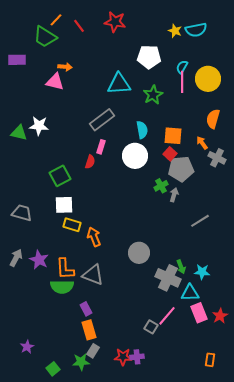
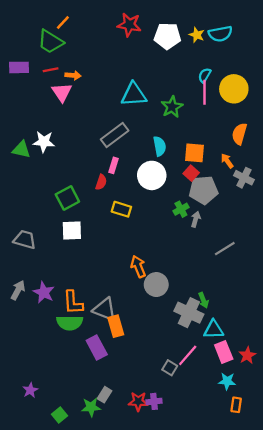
red line: (79, 26) -> (51, 70), moved, turned -64
white pentagon: (149, 57) -> (167, 36), moved
pink triangle: (55, 82) -> (62, 92), turned 42
yellow rectangle: (72, 225) -> (121, 209), moved
orange arrow: (94, 237) -> (138, 267), moved
cyan star: (202, 272) -> (227, 381), moved
purple rectangle: (86, 309) -> (97, 348), size x1.5
orange rectangle: (89, 330) -> (116, 326), moved

